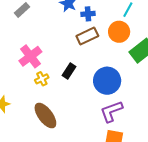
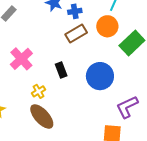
black rectangle: (69, 71) -> (61, 70), turned -49
yellow cross: (42, 79) -> (39, 91), moved
purple L-shape: (111, 111) -> (127, 107), moved

